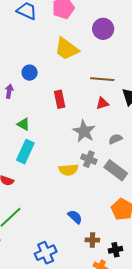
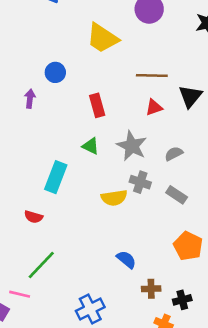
green triangle: (23, 124) -> (91, 146), moved
gray rectangle: (116, 170) -> (177, 195), size x0.7

